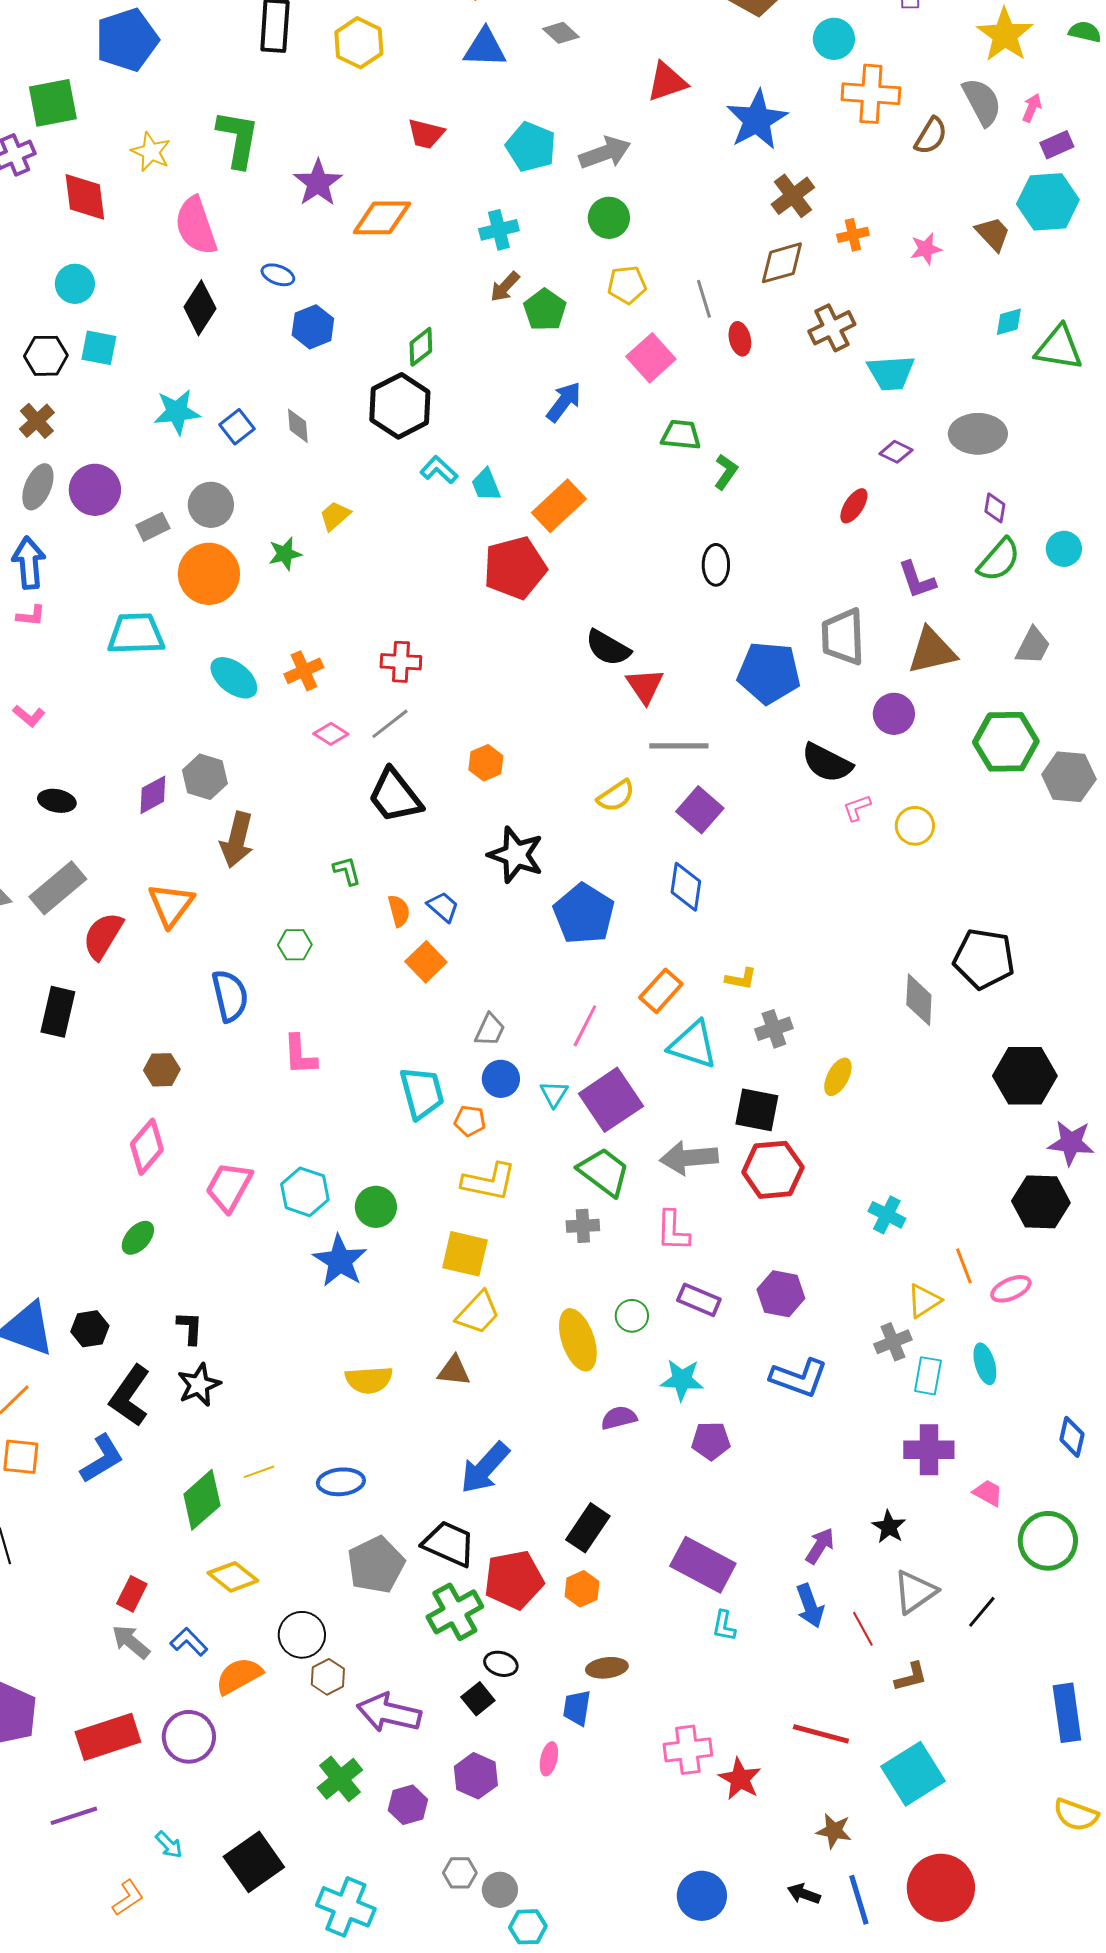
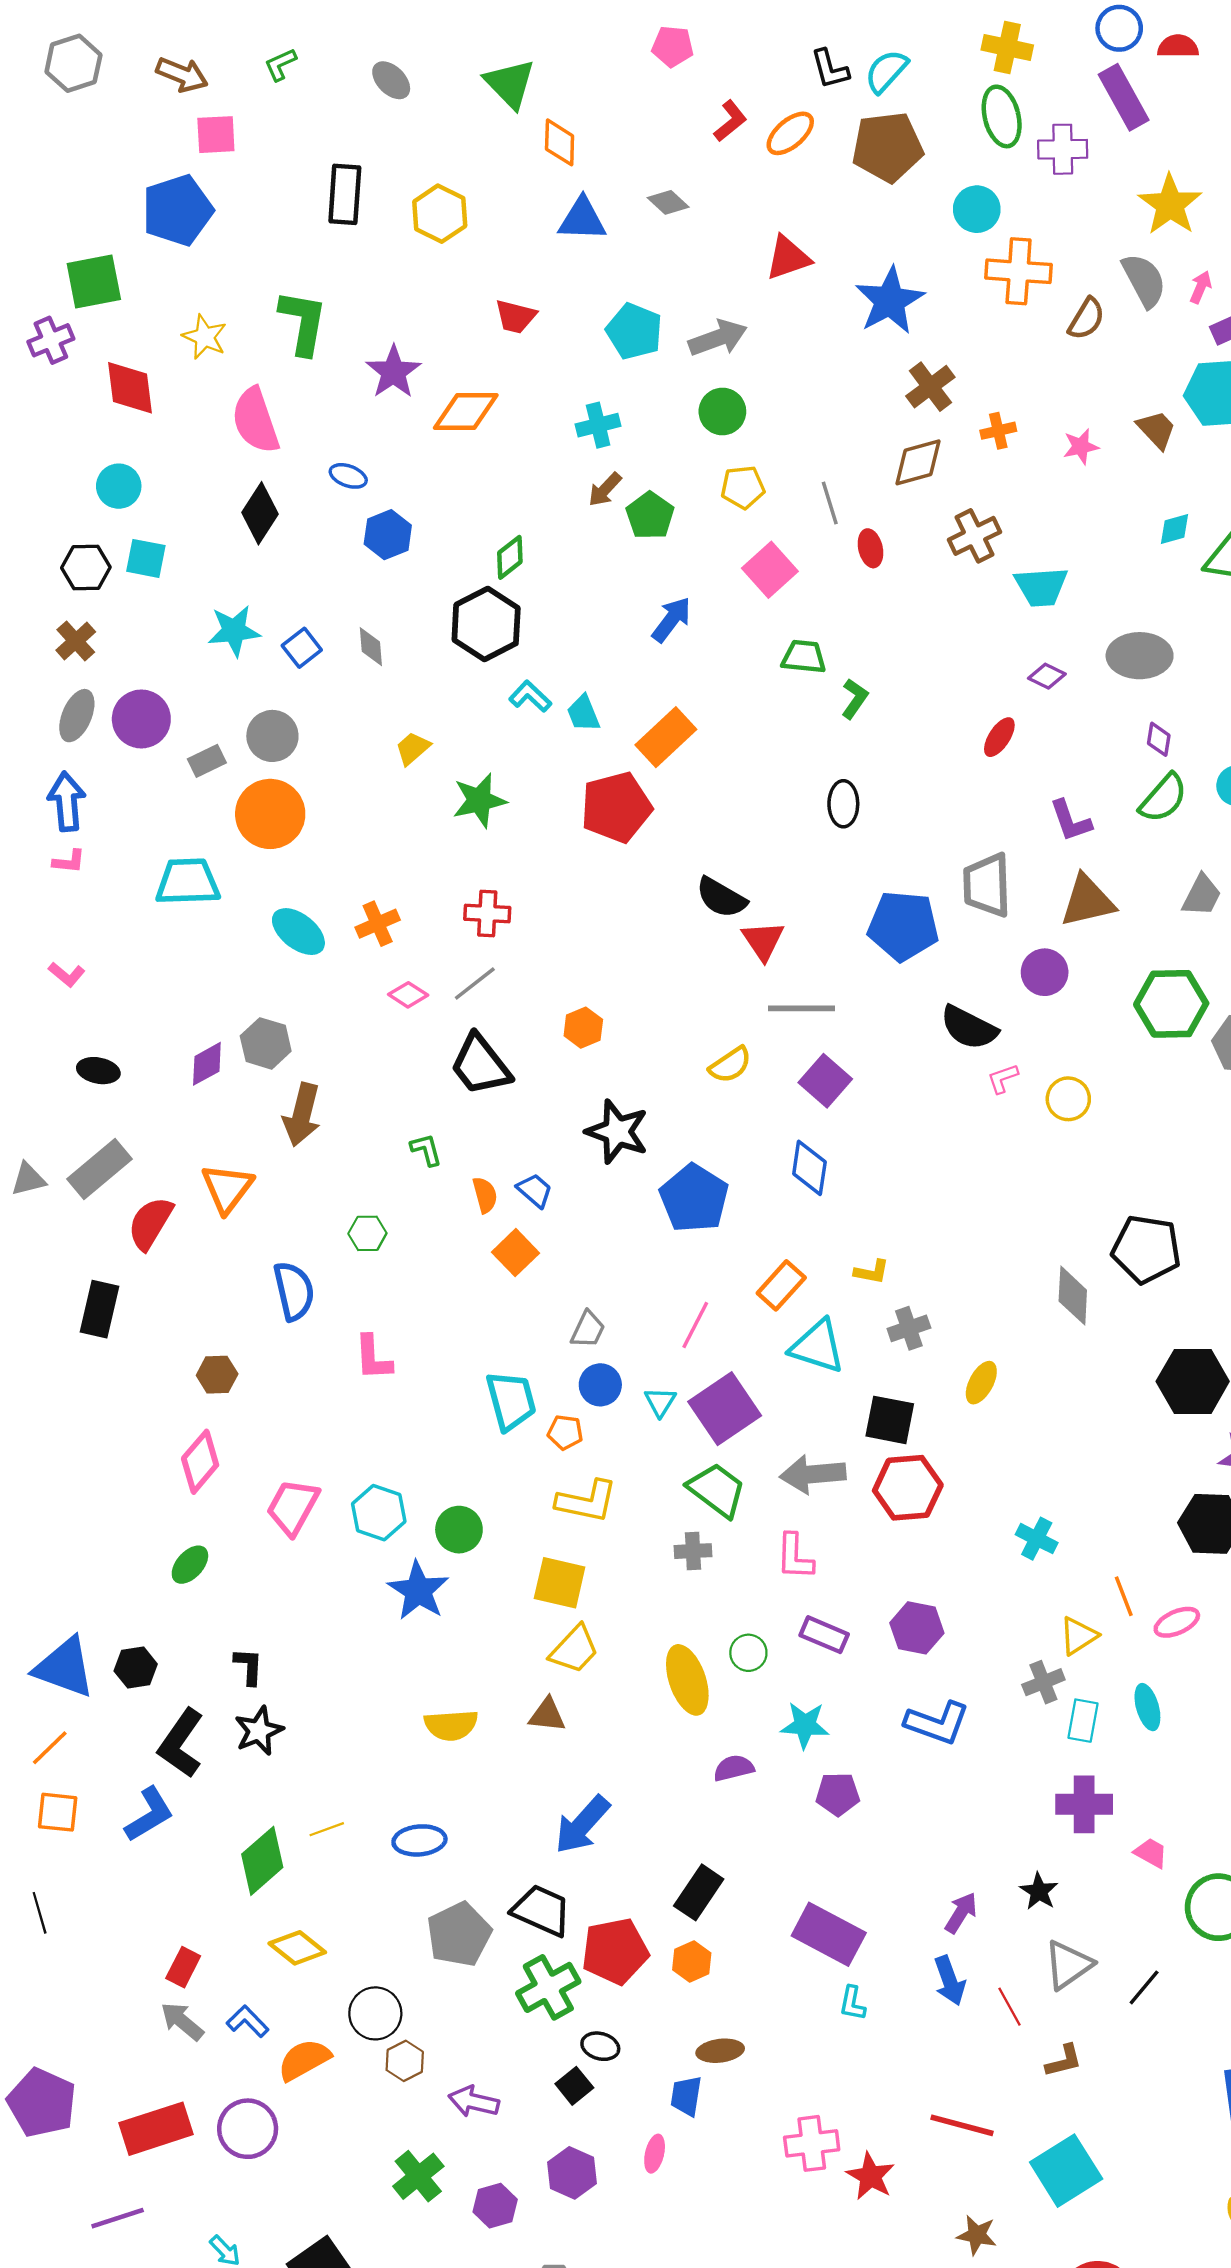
green star: (285, 554) -> (479, 800), moved, size x1.4
purple arrow: (389, 1713) -> (474, 2102), size x0.7

